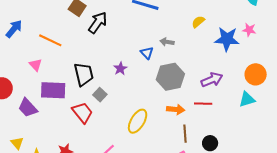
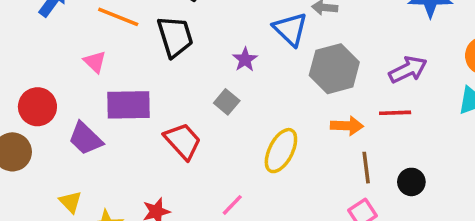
blue triangle: (147, 53) -> (290, 29), size x1.5
black trapezoid: (84, 74) -> (175, 37), moved
gray square: (100, 95) -> (227, 102), moved

